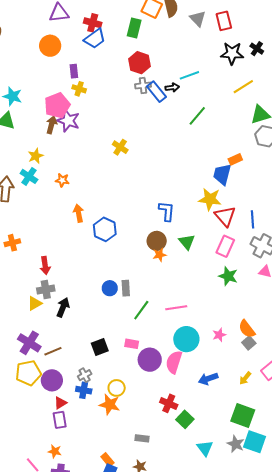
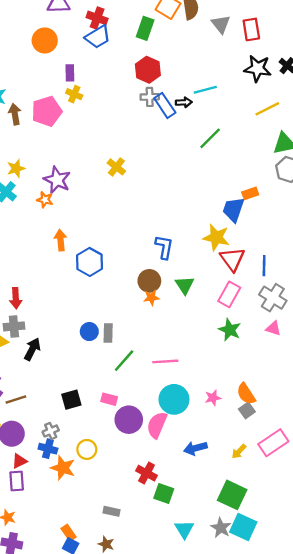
purple star: (68, 121) -> (57, 180), moved
brown arrow: (52, 125) -> (15, 114), moved, turned -30
orange star: (110, 404) -> (63, 468), moved
green square: (185, 419) -> (164, 494), turned -30

